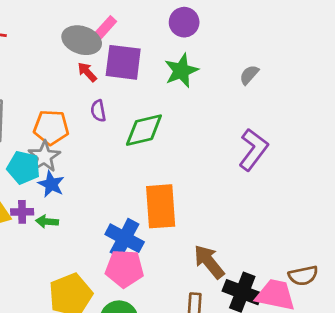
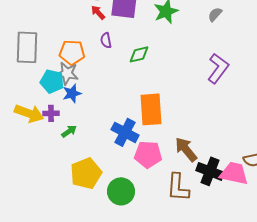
green diamond: (144, 130) -> (139, 54), size x0.7
gray star: (44, 156) -> (67, 73), turned -30
blue star: (51, 184) -> (72, 93), turned 30
green arrow: (47, 222) -> (69, 131), moved, turned 140
pink pentagon: (125, 269) -> (148, 154), moved

